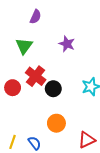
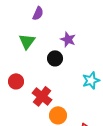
red cross: (36, 76) -> (42, 96), moved
black circle: (53, 89) -> (55, 58), moved

